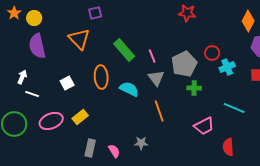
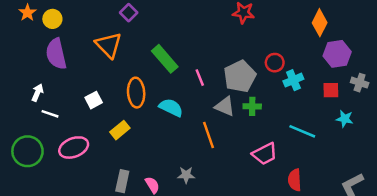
purple square: (95, 13) -> (129, 13), turned -32
pink line: (152, 56) -> (200, 78), moved
gray triangle: (156, 78) -> (225, 106), moved, turned -30
yellow rectangle: (80, 117) -> (120, 130), moved

